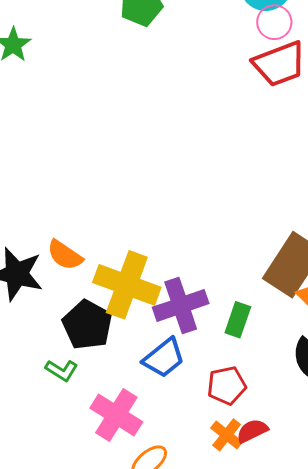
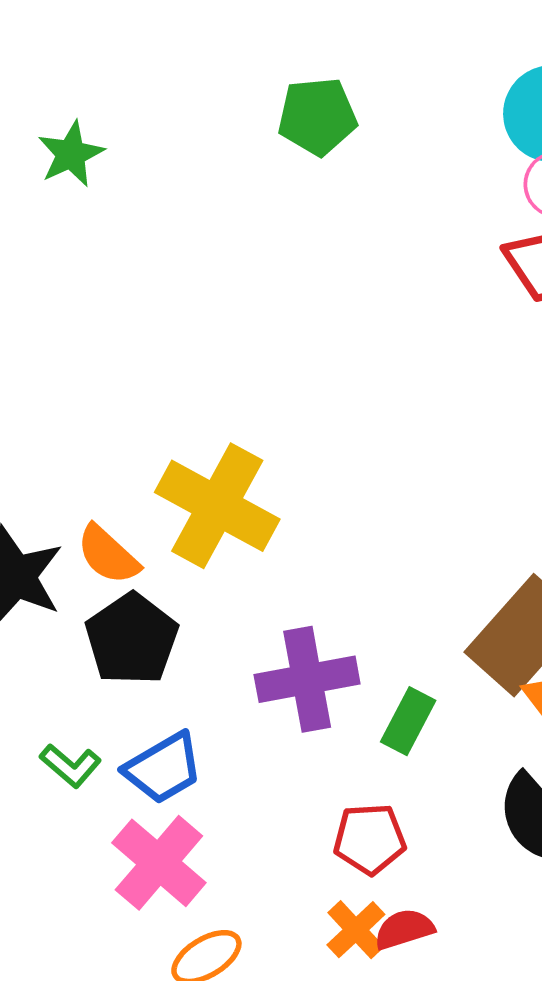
yellow cross: (127, 285) -> (217, 506), moved
black pentagon: (87, 325) -> (132, 639), moved
blue trapezoid: (164, 358) -> (163, 768), moved

